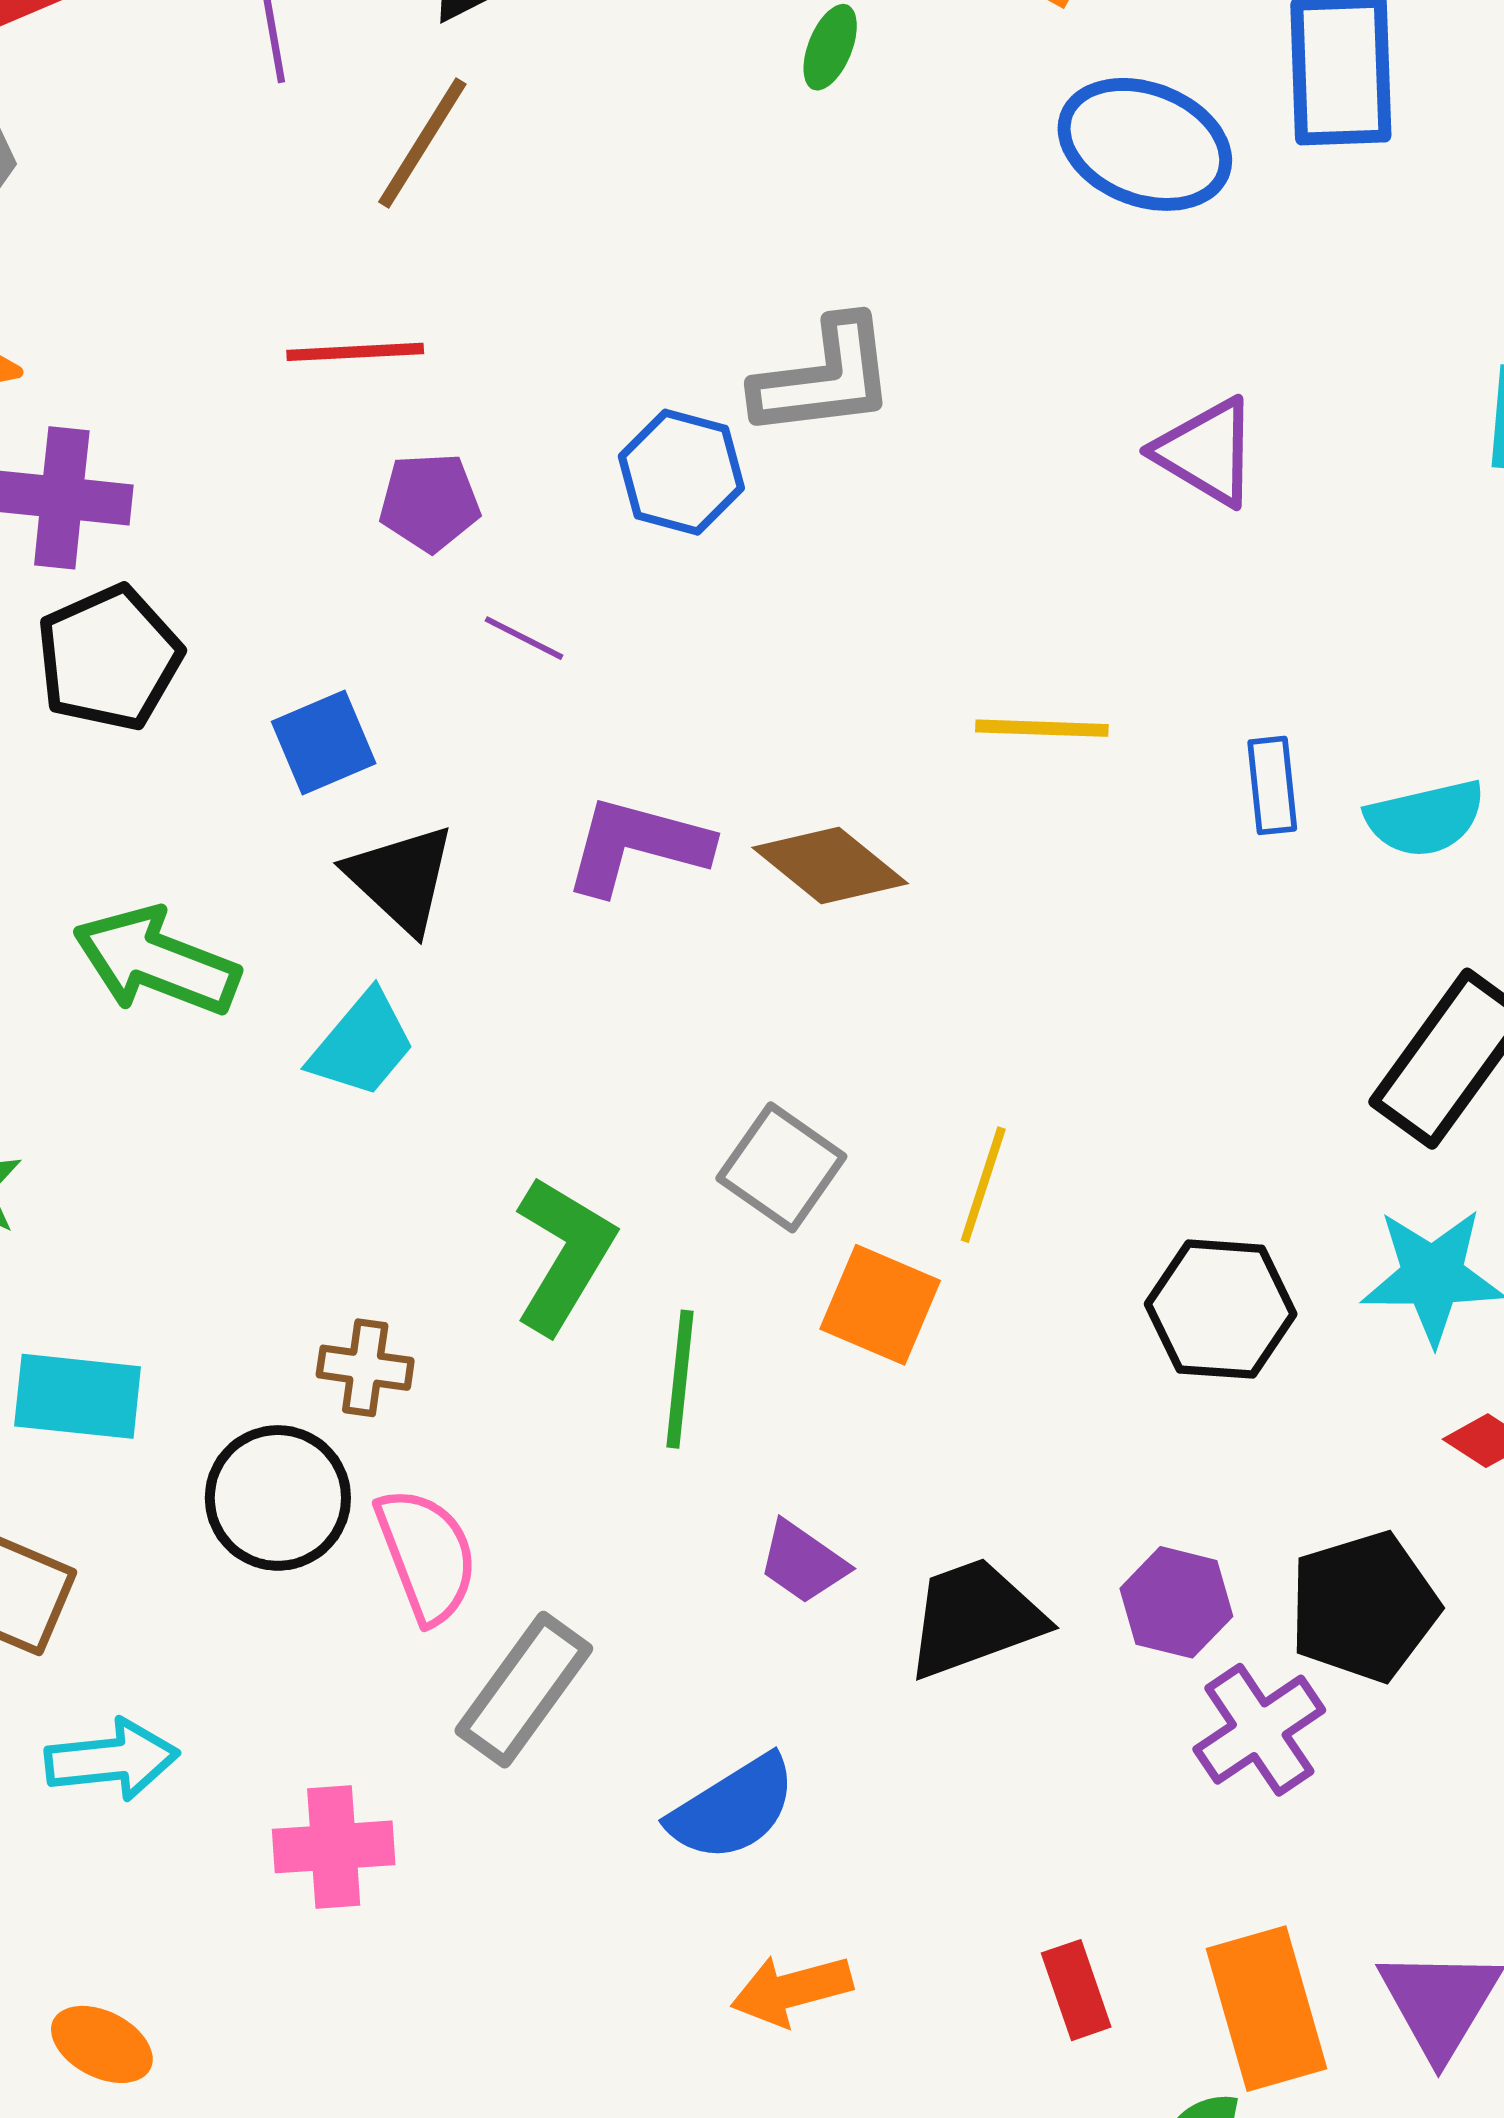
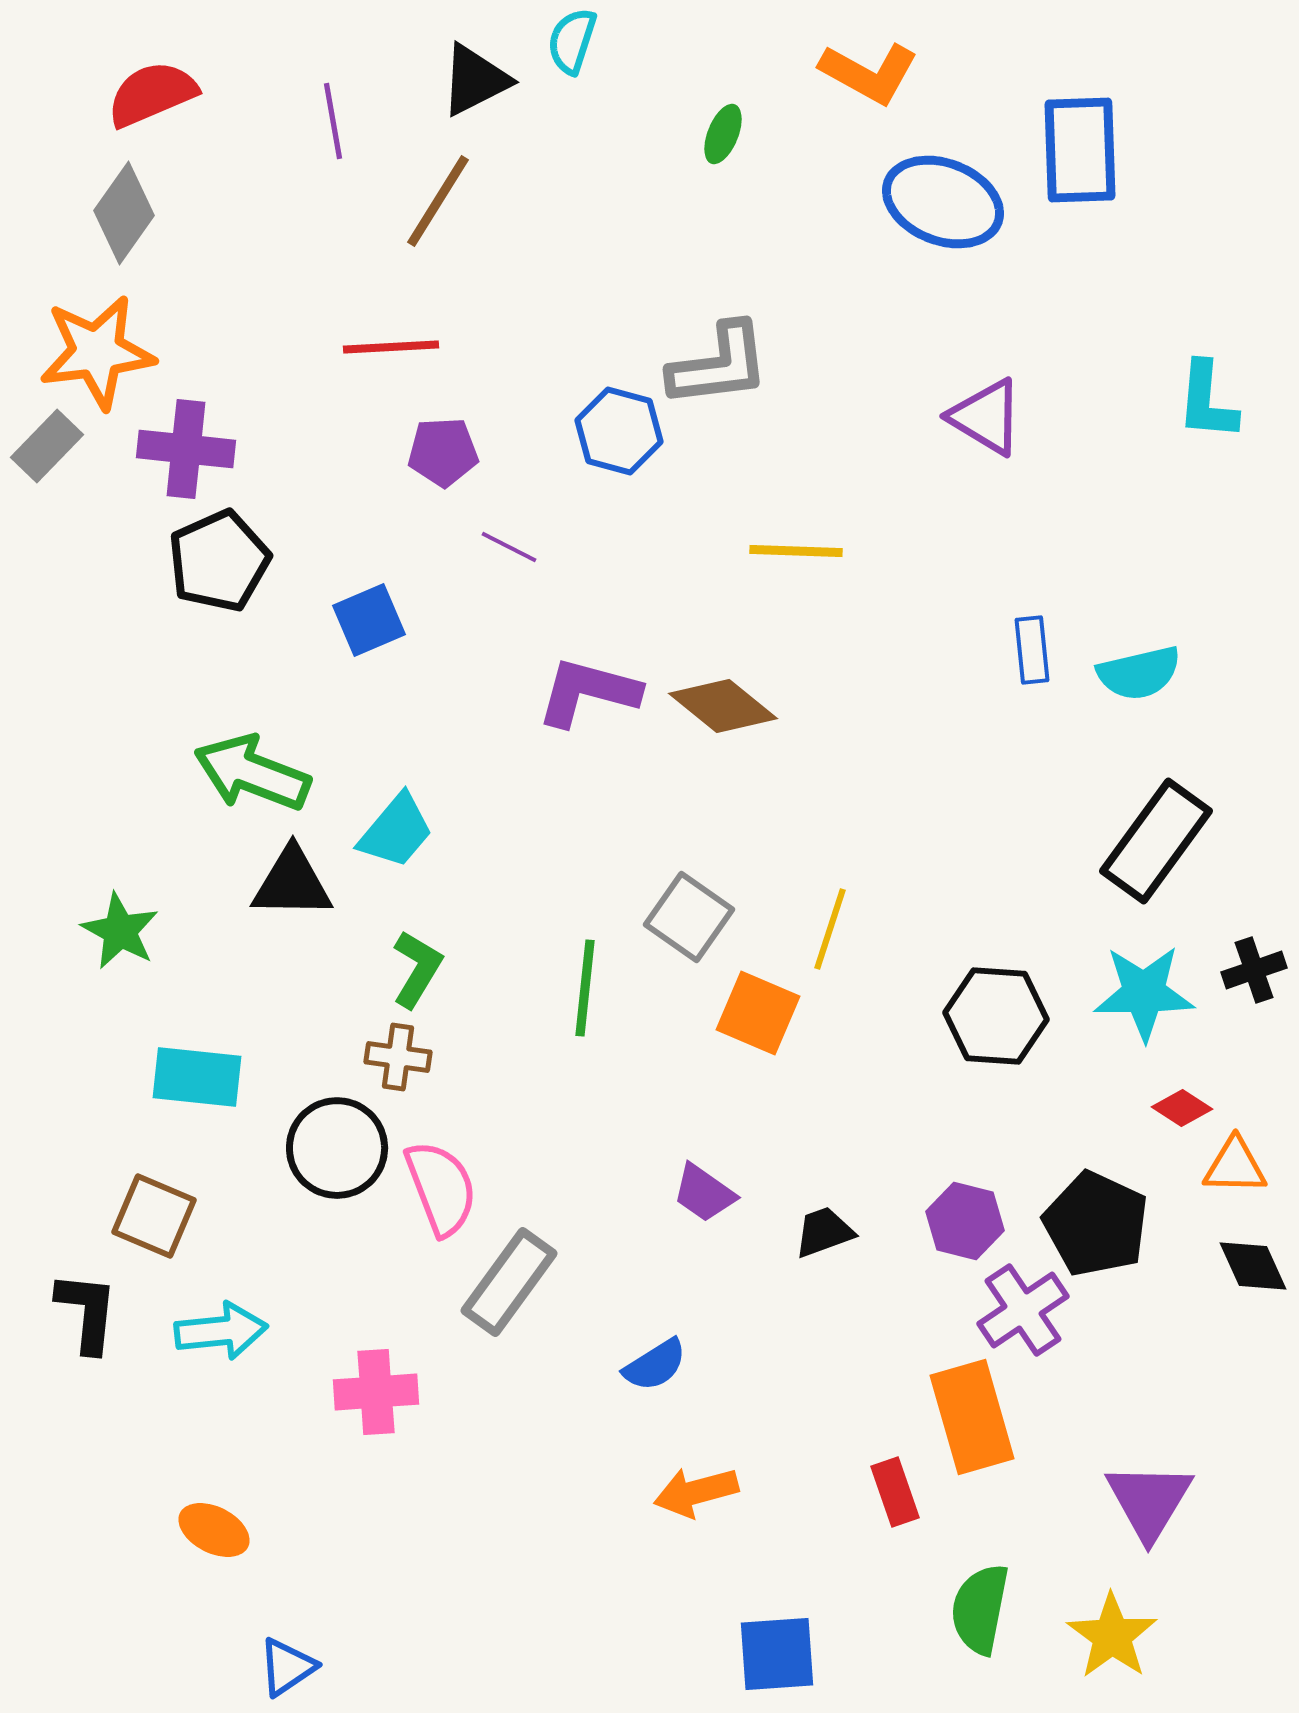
yellow line: (1042, 728) -> (796, 551), moved
black triangle: (401, 878) -> (292, 883), moved, turned -42
green L-shape: (564, 1255) -> (417, 969), moved, size x0.7
green line: (680, 1379) -> (585, 988), moved
black pentagon: (1364, 1607) -> (1096, 1224), turned -30
black trapezoid: (975, 1618) -> (824, 1232), size x0.6
blue semicircle: (733, 1808) -> (655, 1365), size x0.7
orange rectangle: (1266, 2009) -> (972, 1417), moved

